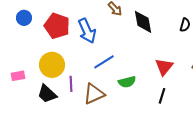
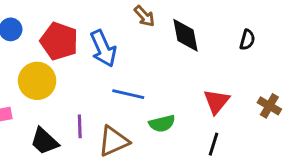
blue line: (104, 62) -> (128, 94), turned 45
yellow circle: (52, 65) -> (37, 81), moved

